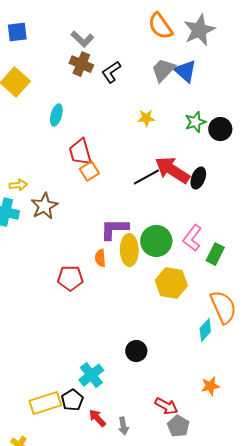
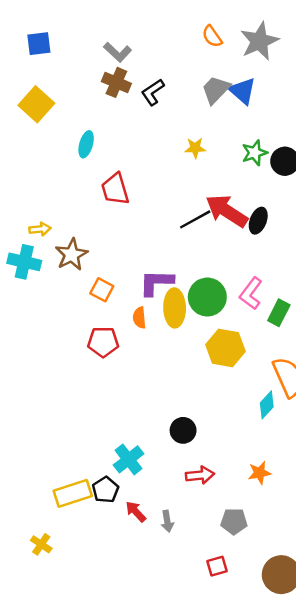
orange semicircle: (160, 26) -> (212, 36), size x0.7
orange square: (89, 171) -> (102, 290), moved, turned -30
orange star: (210, 386) -> (259, 473), moved
red arrow: (166, 406) -> (200, 475), moved, turned -35
gray pentagon: (178, 426) -> (234, 521), turned -30

